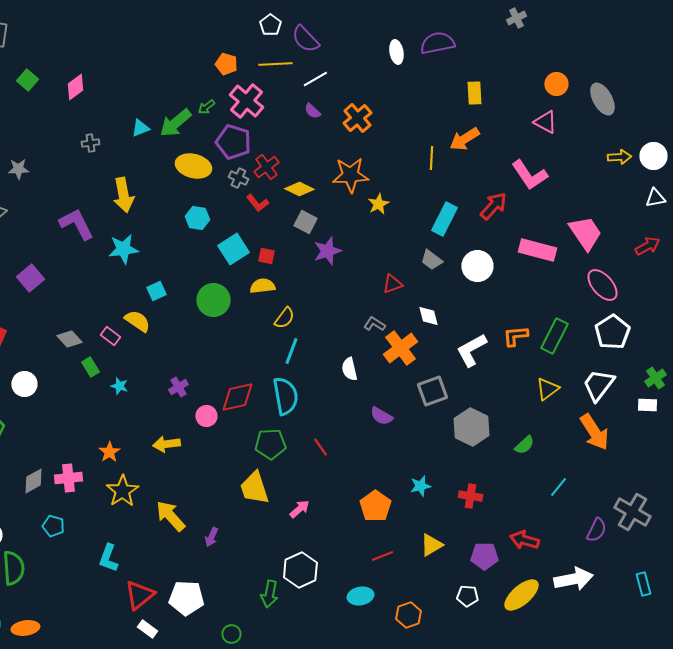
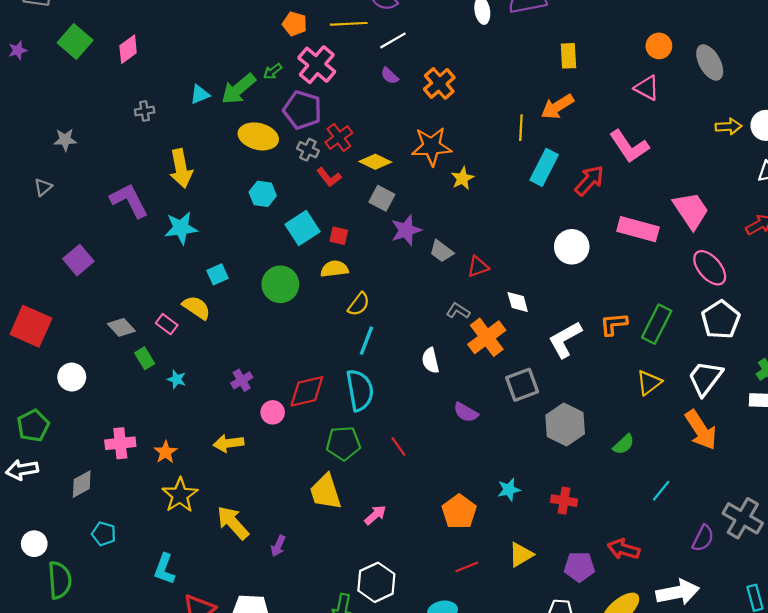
green square: (27, 80) -> (75, 42), size x1.4
cyan rectangle: (444, 219) -> (544, 167), moved
gray trapezoid: (431, 260) -> (441, 251), moved
pink cross: (68, 478) -> (120, 443), moved

